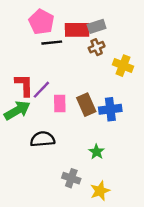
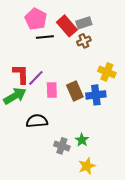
red rectangle: (77, 30) -> (67, 26), turned 50
yellow cross: (123, 66) -> (107, 72), moved
green star: (97, 152) -> (82, 140), moved
gray cross: (71, 178) -> (62, 146), moved

